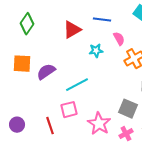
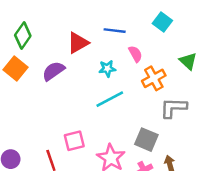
orange square: (22, 64) -> (15, 69), moved, turned 36
purple semicircle: (46, 72) -> (53, 71), moved
cyan line: (77, 85) -> (110, 99), moved

